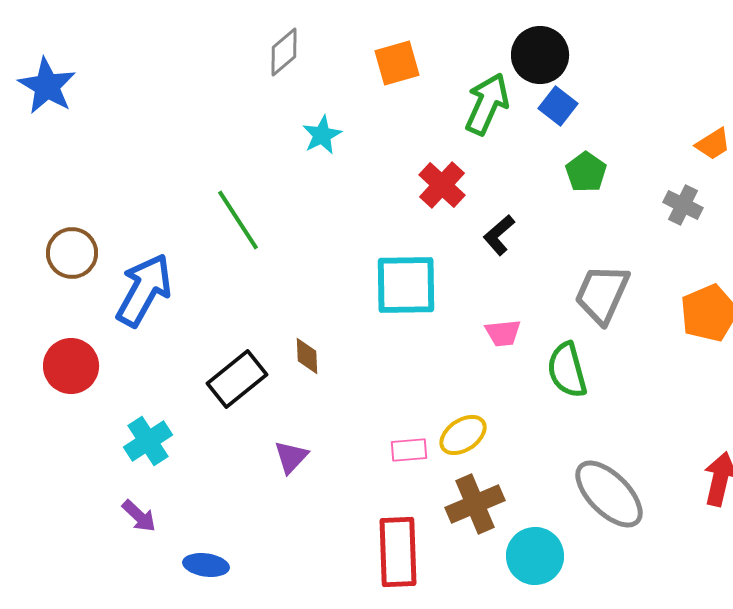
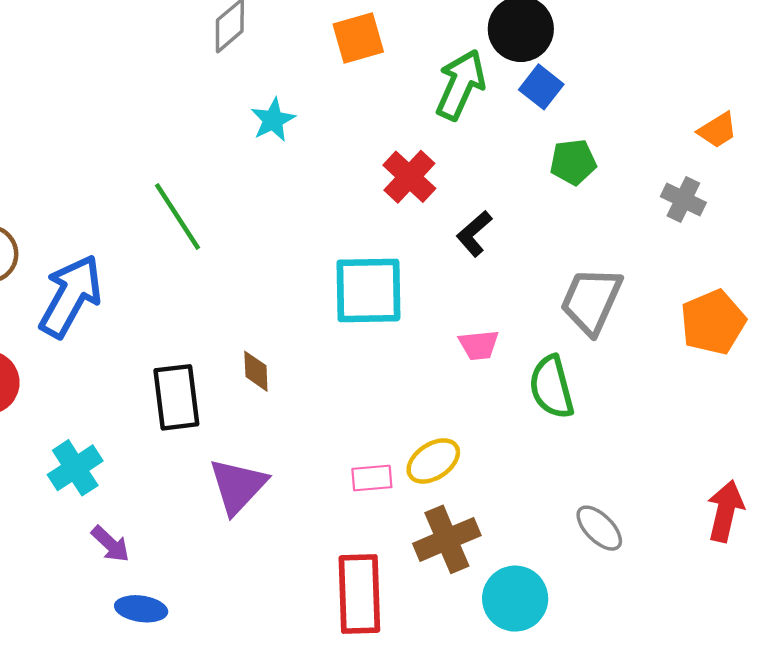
green pentagon: (586, 172) -> (573, 162), turned 30
black rectangle: (237, 379) -> (176, 397), turned -58
purple triangle: (291, 457) -> (238, 486), size x1.5
gray ellipse: (609, 494) -> (599, 528), size x0.6
purple arrow: (139, 516) -> (110, 544), moved

